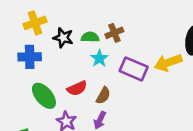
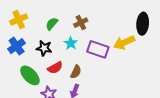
green semicircle: (90, 37) -> (52, 24), moved, turned -48
black star: (63, 38) -> (44, 48), moved
blue cross: (30, 57) -> (17, 46), turned -30

